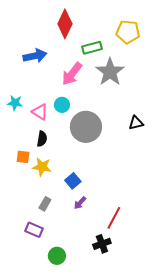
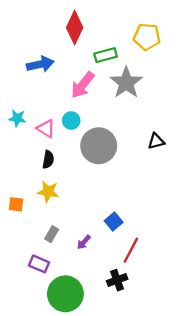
orange square: (23, 157) -> (16, 204), moved
blue square: (73, 181) -> (114, 222), moved
purple arrow: (80, 203) -> (84, 242), moved
green circle: (57, 256) -> (65, 294), size x1.8

